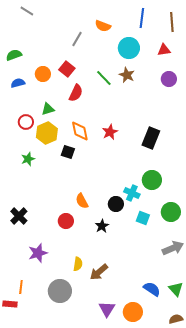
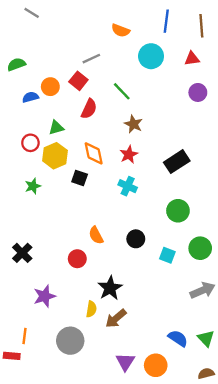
gray line: (77, 39) -> (91, 59), moved, turned 35
brown star: (127, 75) -> (133, 124), moved
blue semicircle: (18, 83) -> (30, 97), moved
black rectangle: (151, 138) -> (177, 162), turned 35
cyan cross: (132, 193) -> (128, 186), moved
black star: (102, 226) -> (110, 288), moved, size x1.5

